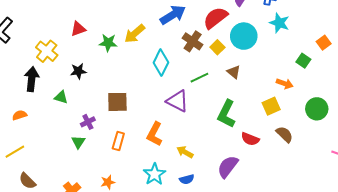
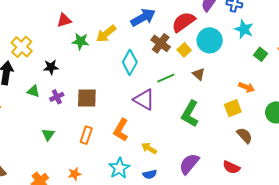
red triangle: (78, 29) -> (64, 20), moved
green square: (303, 61) -> (261, 54), moved
purple cross: (88, 122) -> (57, 97), moved
red semicircle: (250, 139) -> (231, 167), moved

